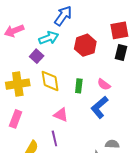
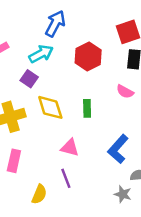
pink semicircle: (104, 84) -> (125, 92), moved
blue L-shape: (99, 107) -> (118, 149), moved

